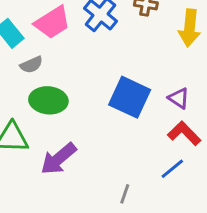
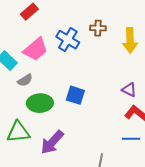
blue square: (130, 97) -> (75, 95), moved, size x0.7
blue line: (172, 169) -> (131, 139), turned 48

